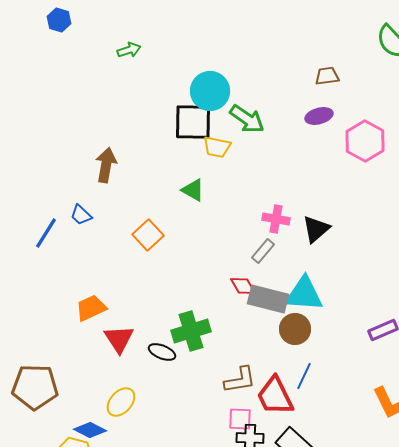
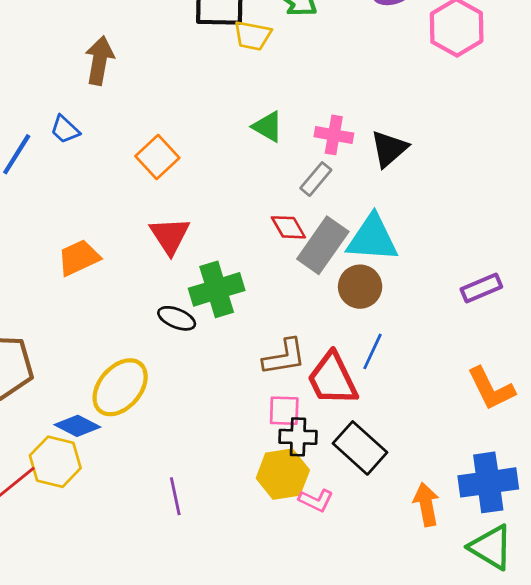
green triangle: (193, 190) -> (268, 127), moved
gray rectangle: (268, 299) -> (323, 245), turned -69
red triangle: (119, 339) -> (170, 236), moved
yellow ellipse: (121, 402) -> (120, 387), size x1.4

